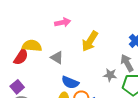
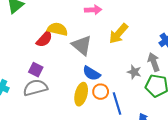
gray triangle: (57, 58) -> (82, 45), size x1.5
purple square: (17, 87) -> (36, 70), turned -32

